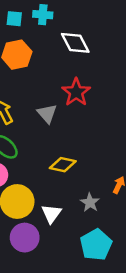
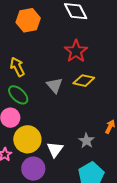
gray triangle: (47, 114) -> (55, 85), moved
yellow diamond: (63, 165) -> (84, 81), moved

